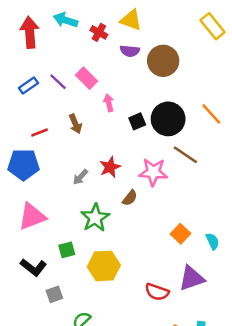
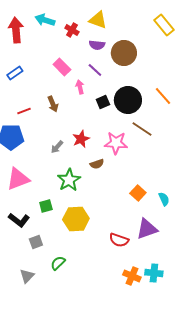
purple line: (58, 82) -> (95, 70), moved
brown semicircle: (130, 198) -> (97, 164), turned 32

